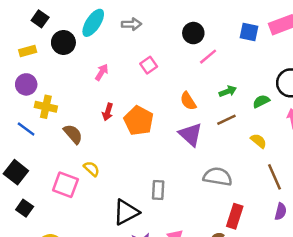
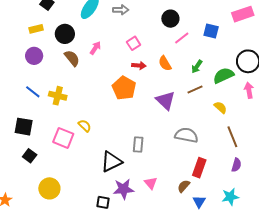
blue square: (249, 32) -> (211, 31), moved
black circle: (63, 42) -> (65, 34), moved
green arrow: (228, 91) -> (197, 67), turned 144
orange semicircle: (188, 101) -> (165, 63), moved
green semicircle: (261, 101) -> (224, 75), size x1.5
yellow cross: (46, 107) -> (58, 96), moved
red arrow: (108, 112) -> (139, 65), moved, turned -104
brown semicircle: (73, 134) -> (72, 58), moved
black square: (16, 172) -> (24, 127), turned -30

